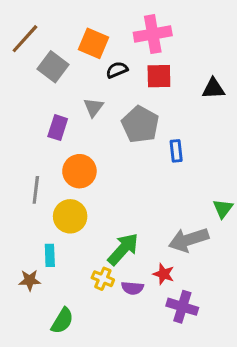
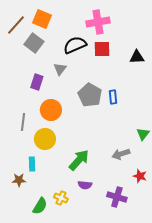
orange square: (93, 43) -> (42, 19), moved
black semicircle: (117, 70) -> (75, 45), size x1.6
gray pentagon: (140, 124) -> (90, 95), moved
gray arrow: (189, 240) -> (121, 154), size x0.7
red star: (164, 274) -> (140, 176), moved
yellow cross: (103, 279) -> (61, 198), moved

